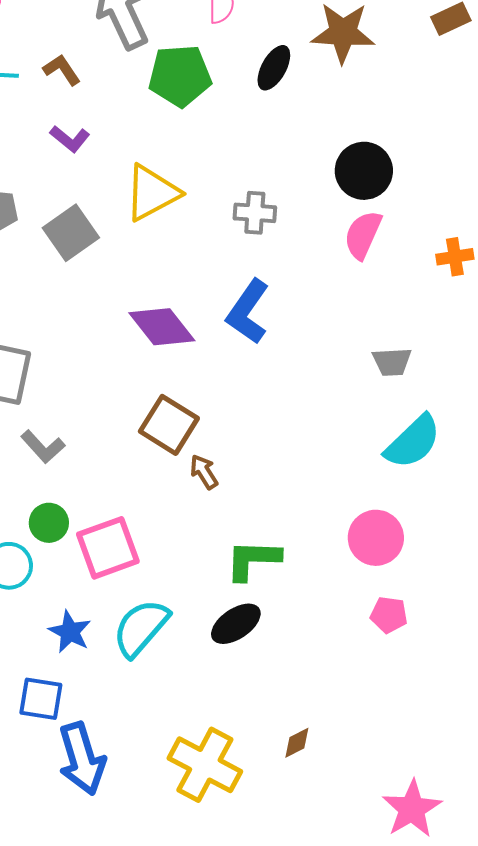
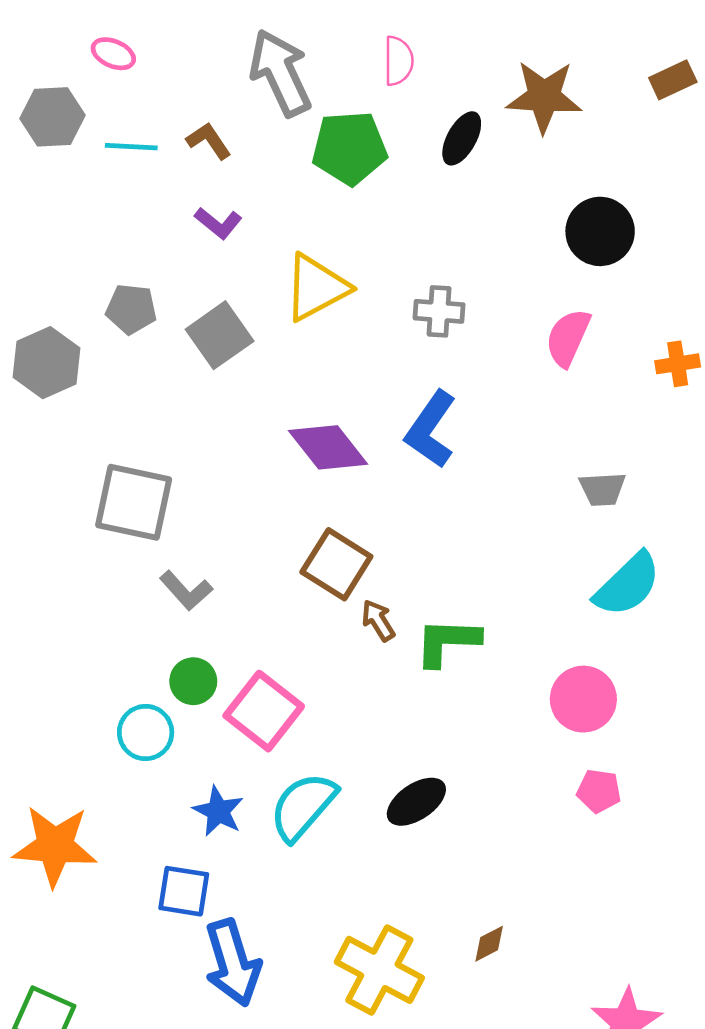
black circle: (364, 171) -> (600, 231), moved
pink square: (108, 548) -> (264, 711), turned -32
green L-shape: (253, 560) -> (447, 642), moved

